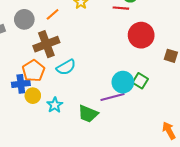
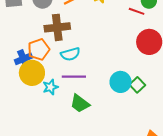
blue cross: (21, 84) -> (23, 59), turned -30
yellow circle: (33, 96) -> (32, 73), size x1.6
purple line: (113, 97) -> (74, 77), moved

